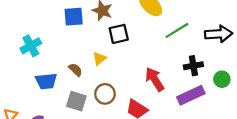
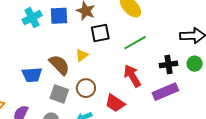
green line: (177, 30) -> (135, 43), moved
cyan cross: (31, 46) -> (32, 18), moved
brown semicircle: (75, 70) -> (59, 65), size x1.6
green circle: (222, 79) -> (195, 64), moved

